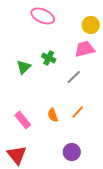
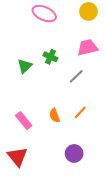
yellow circle: (91, 25) -> (88, 11), moved

